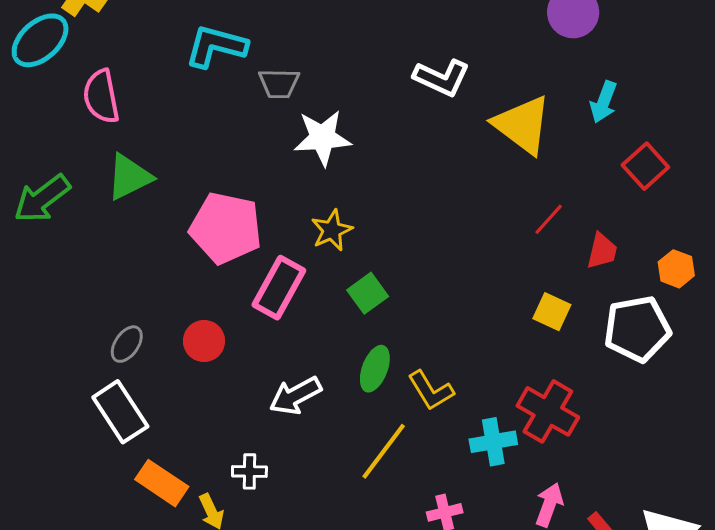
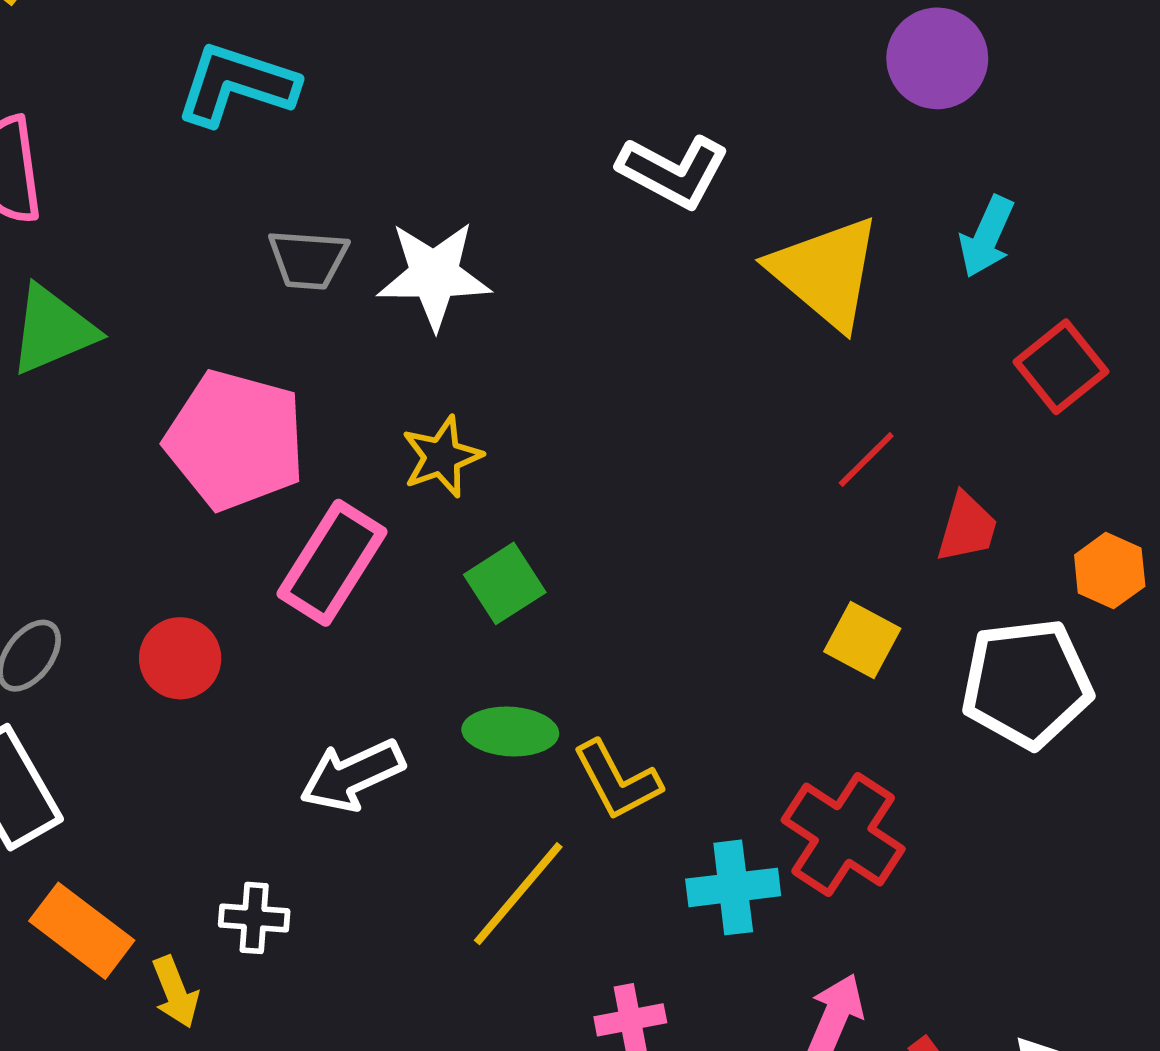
gray trapezoid: (279, 83) -> (308, 259), moved
green ellipse: (375, 369) -> (510, 732), turned 69

